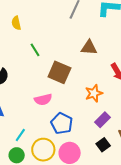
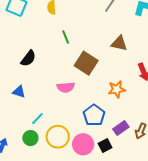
purple rectangle: (103, 120) -> (121, 128), moved
blue pentagon: (62, 123) -> (94, 115), moved
black square: (103, 145) -> (105, 145), moved

